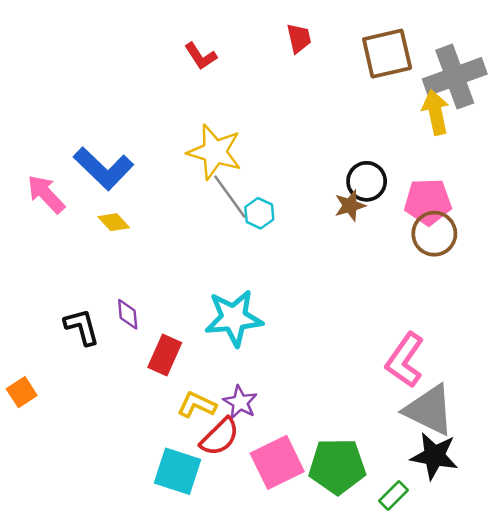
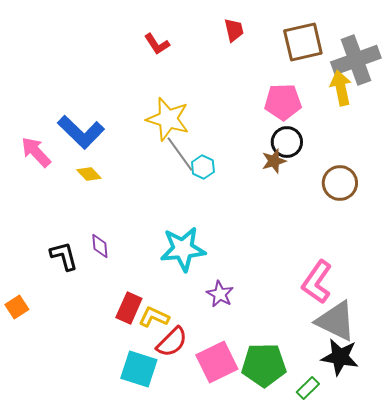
pink pentagon: (428, 202) -> (283, 102), moved
red rectangle: (165, 355) -> (129, 308), moved
purple star: (240, 402) -> (220, 294), moved

